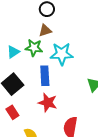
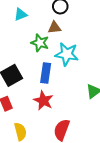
cyan triangle: (13, 52) -> (21, 14), moved

